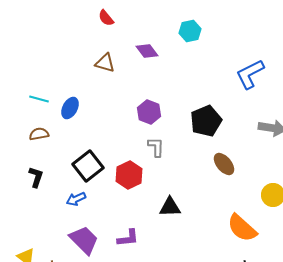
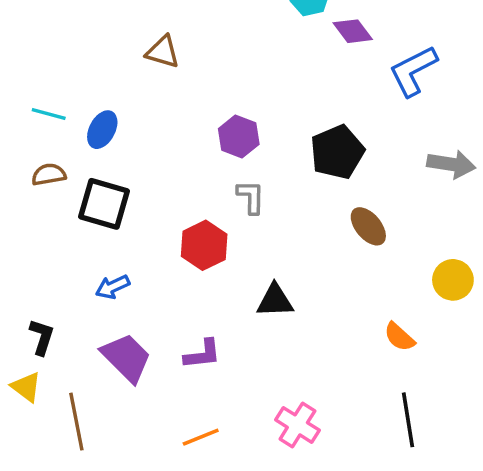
purple diamond: (147, 51) -> (353, 31), moved
black square: (88, 166) -> (104, 204), moved, turned -36
black L-shape: (36, 177) -> (42, 337), moved
orange semicircle: (242, 228) -> (399, 337), size x0.6

